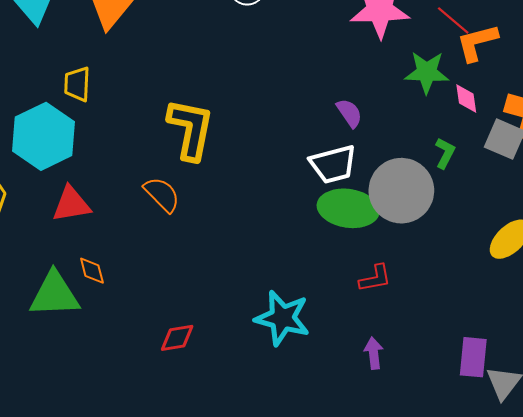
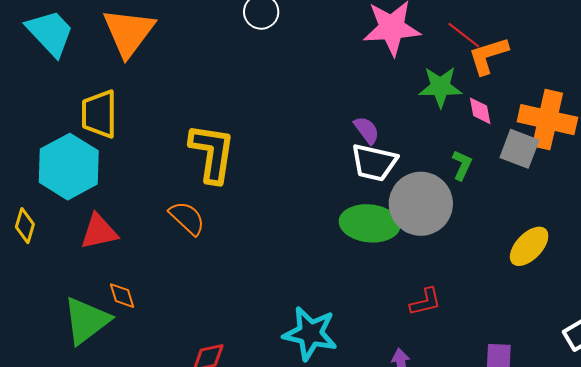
yellow trapezoid: (77, 84) -> (99, 114), size x1.4
white trapezoid: (333, 164) -> (374, 163), moved, turned 30
red L-shape: (375, 278) -> (425, 302), moved
green triangle: (55, 294) -> (86, 321), turned -32

